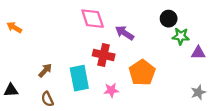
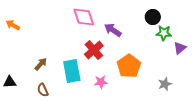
purple triangle: (198, 53) -> (180, 48), turned -40
red cross: (104, 55) -> (94, 50), turned 36
gray star: (198, 92) -> (165, 84), moved

